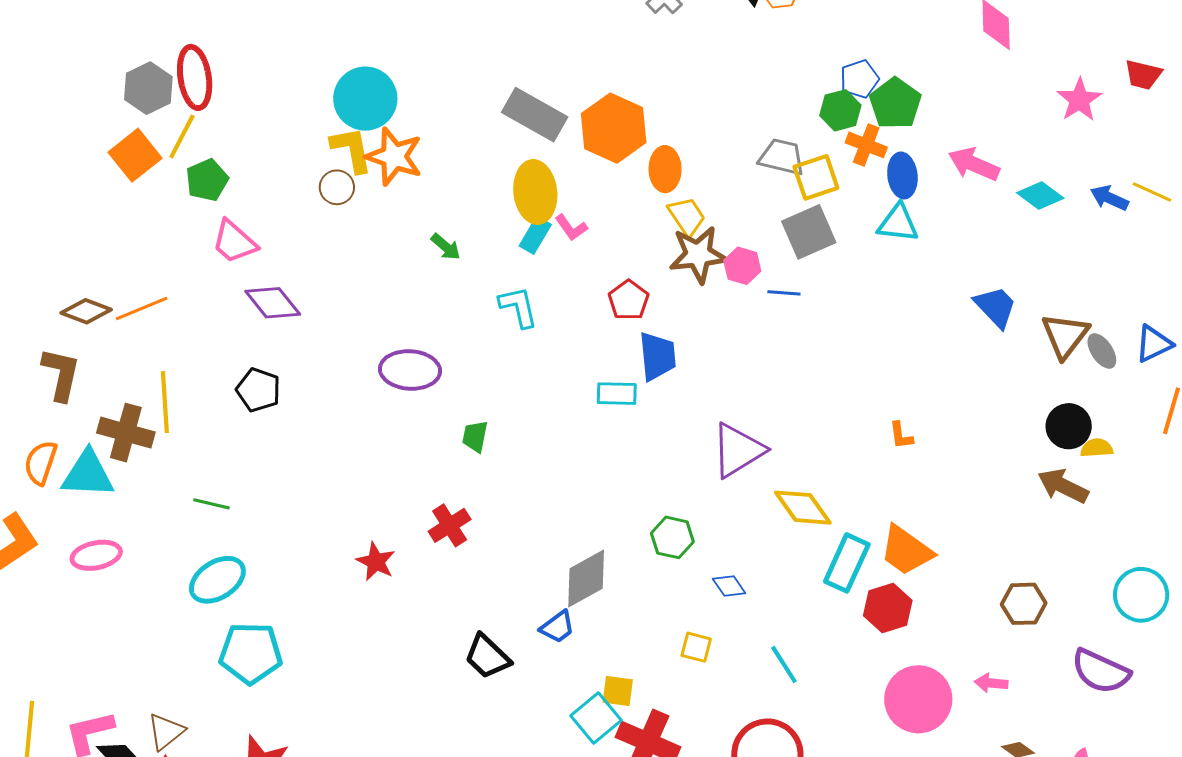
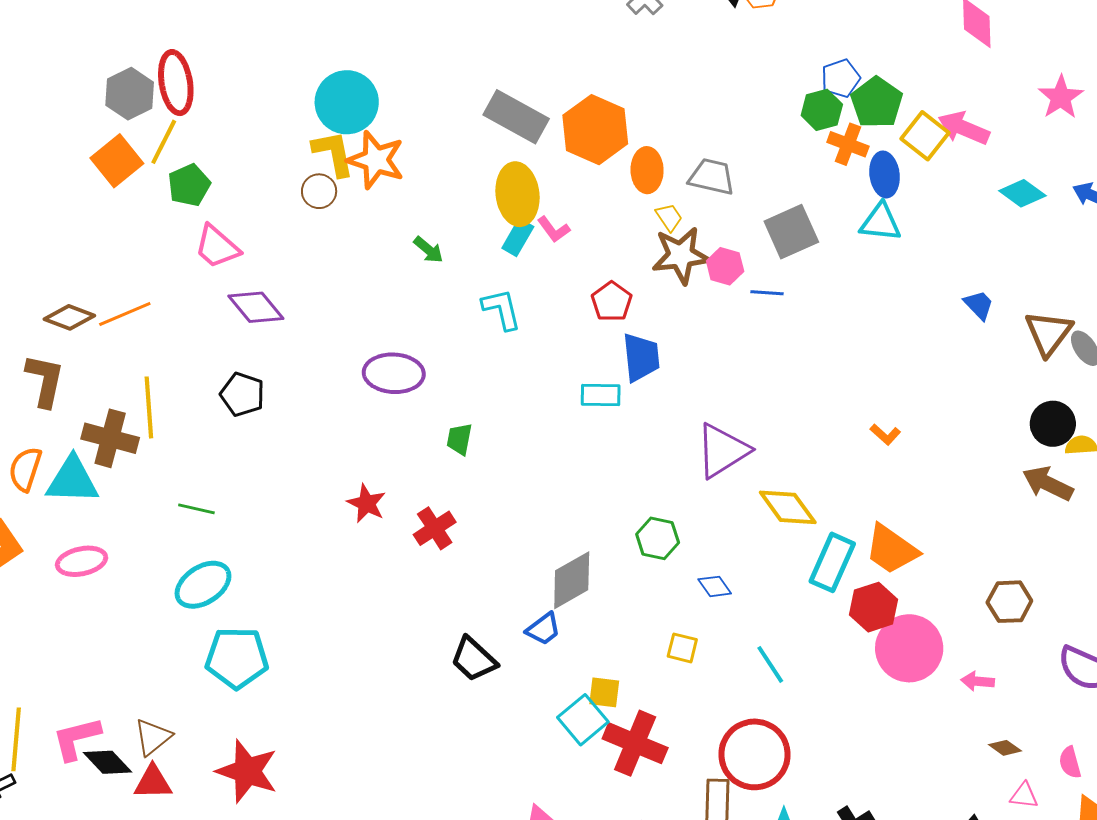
gray trapezoid: (782, 157) -> (712, 177), moved
pink arrow: (974, 164) -> (964, 128), moved
yellow square: (816, 177) -> (925, 136), moved, turned -33
yellow trapezoid: (687, 216) -> (669, 217), size x0.7
blue trapezoid: (996, 307) -> (979, 305), size x0.7
orange L-shape: (901, 435) -> (885, 434), turned -40
red star: (376, 562) -> (367, 503), moved
pink circle: (918, 699) -> (909, 648), moved

